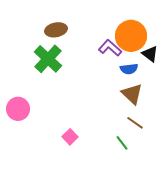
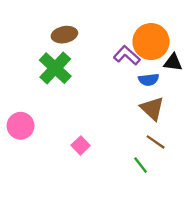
black triangle: (150, 54) -> (173, 62), turned -30
pink square: (70, 137) -> (81, 145), moved

